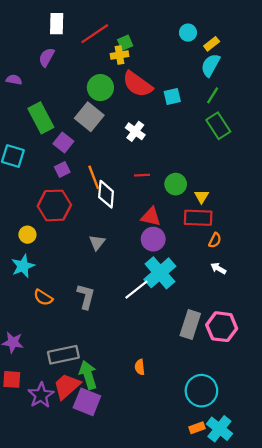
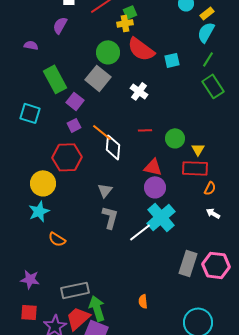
orange line: (94, 177) -> (102, 132), turned -30
yellow circle: (27, 235) -> (43, 183), size x1.6
gray L-shape: (86, 296) -> (110, 217), moved

